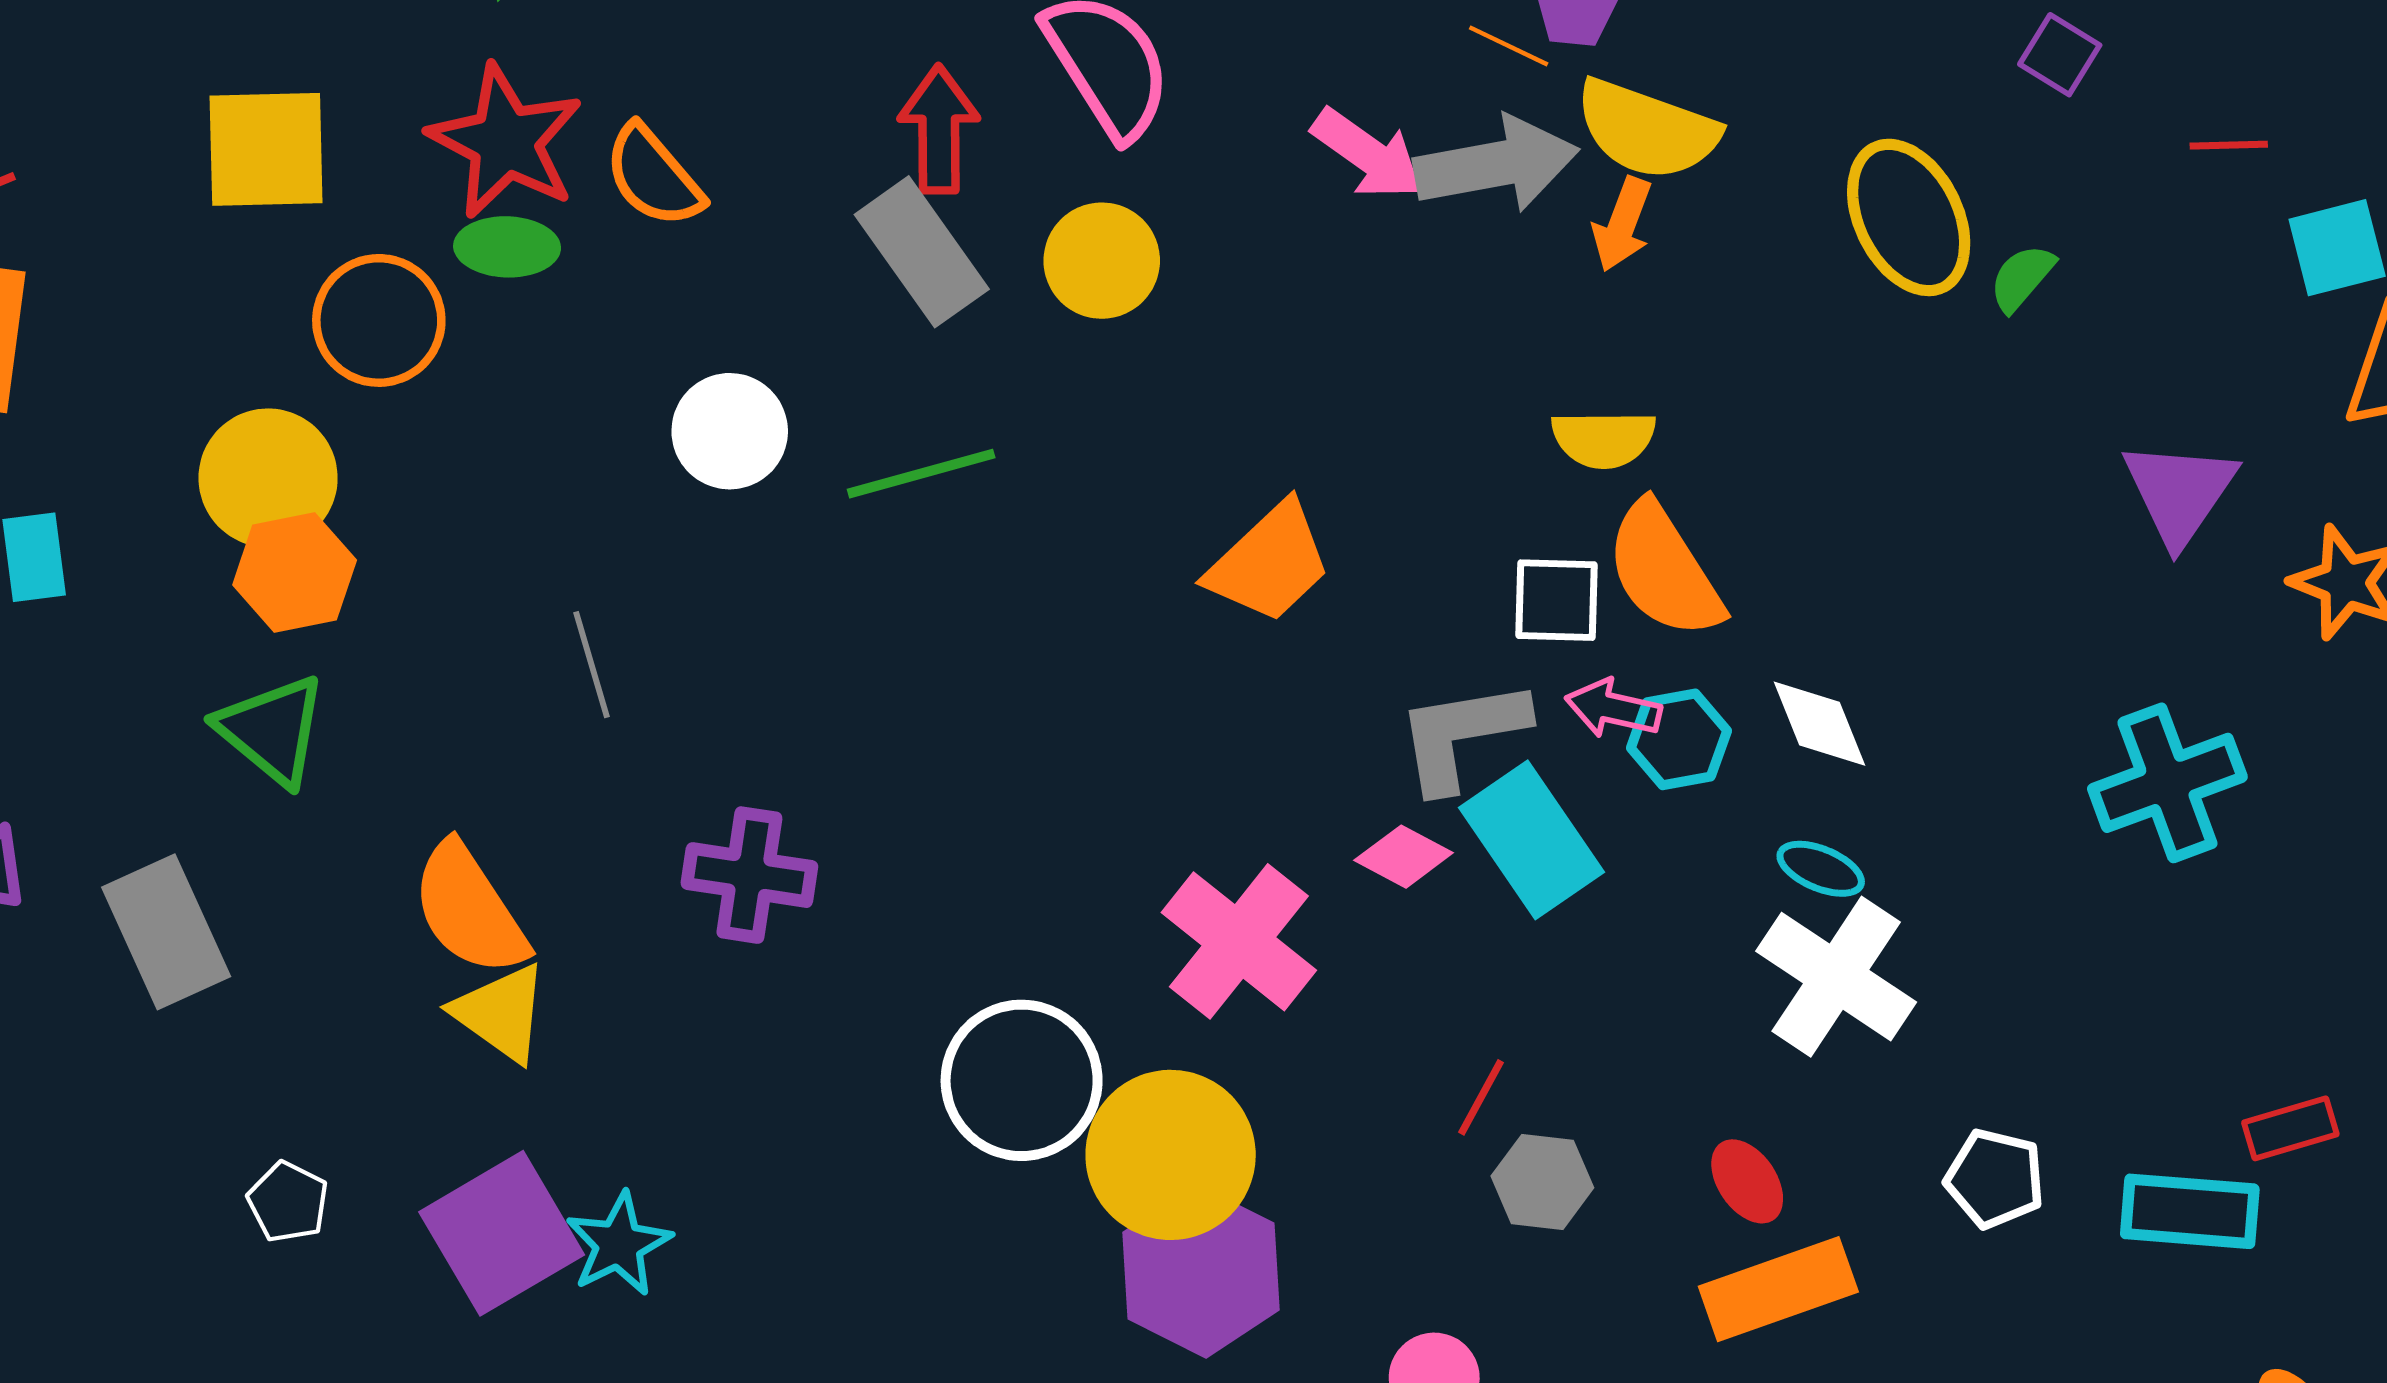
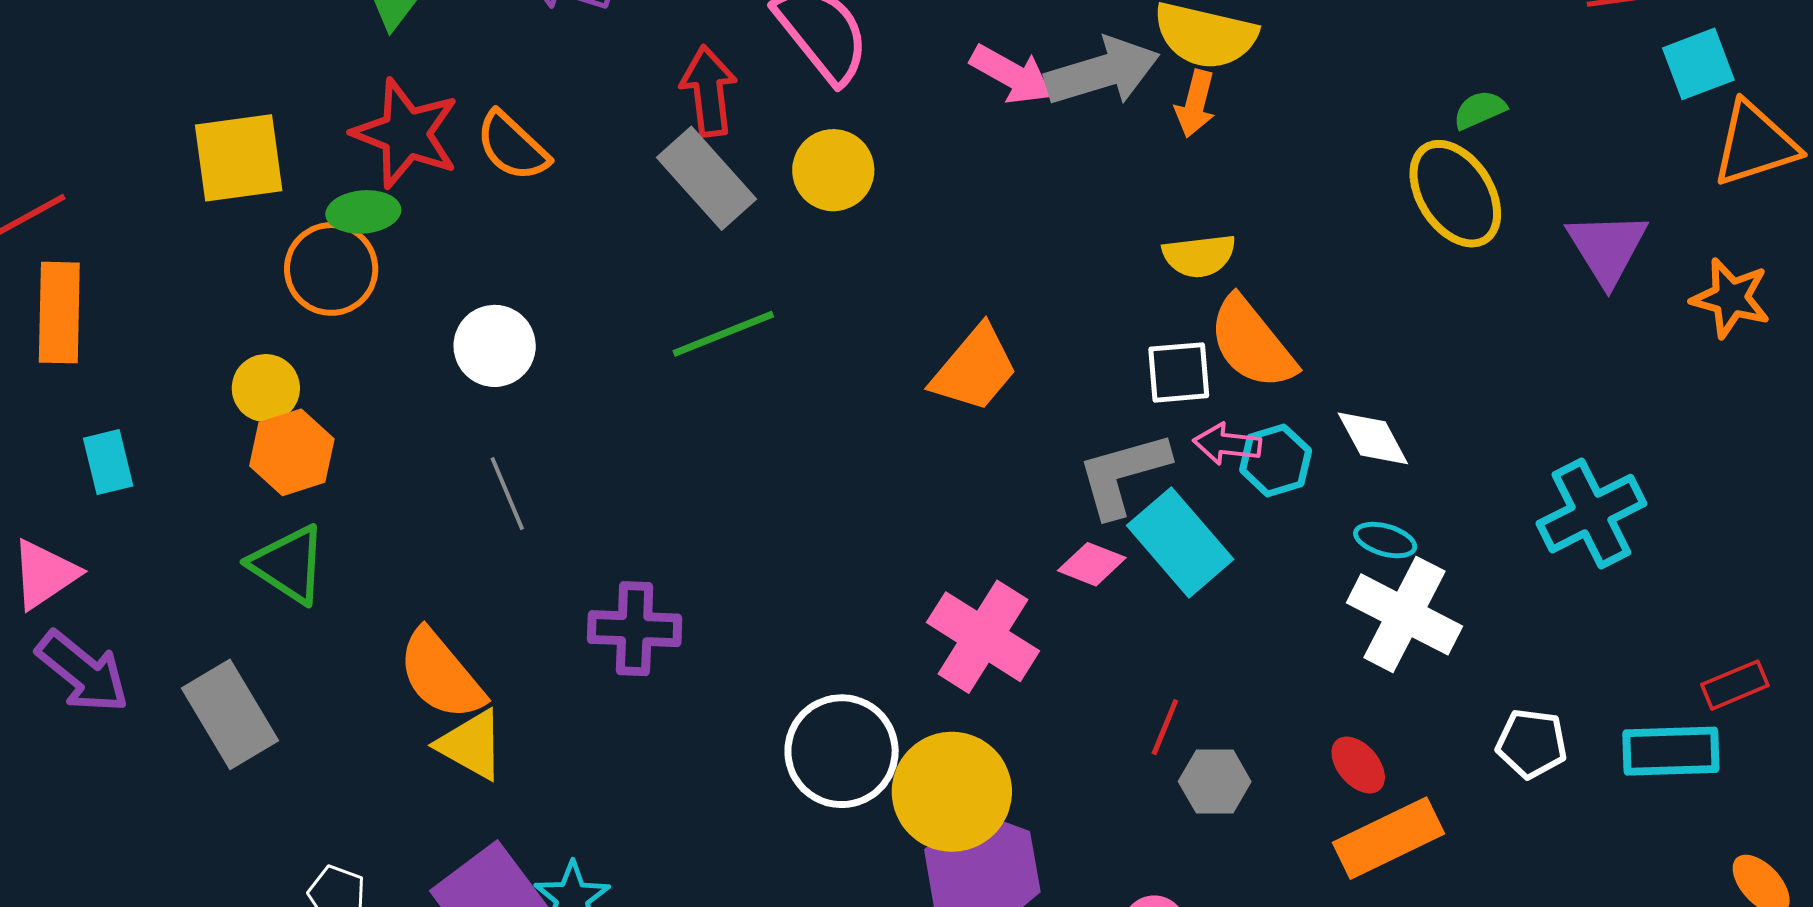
yellow ellipse: (1909, 217) -> (1455, 194), moved
green ellipse: (507, 247) -> (363, 212), moved
green semicircle: (2022, 278) -> (1480, 110), turned 32
white circle: (730, 431) -> (495, 346), moved
yellow circle: (268, 478) -> (266, 388), size x0.7
cyan cross: (2167, 783) -> (1591, 514), moved

